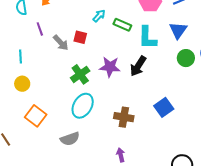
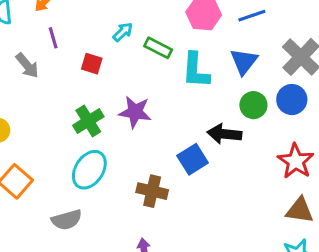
purple line: (40, 29) -> (53, 38), moved
gray arrow: (61, 43) -> (27, 65), moved
black arrow: (138, 66) -> (224, 134), moved, turned 60
blue square: (164, 107) -> (193, 159), moved

